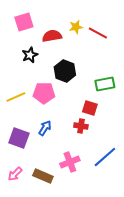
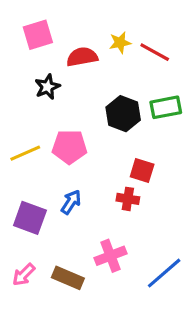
black hexagon: (65, 71) -> (123, 114), moved
green rectangle: (105, 84) -> (166, 107), moved
blue line: (105, 157) -> (164, 273), moved

